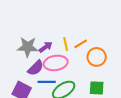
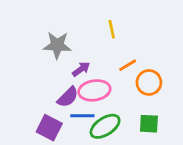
yellow line: (66, 44) -> (112, 29), moved
gray star: (28, 47) -> (57, 45), moved

